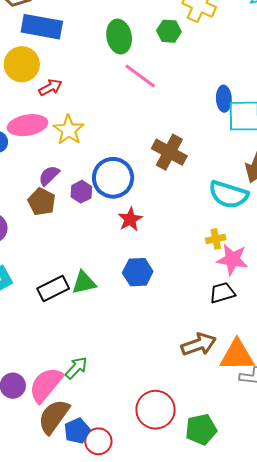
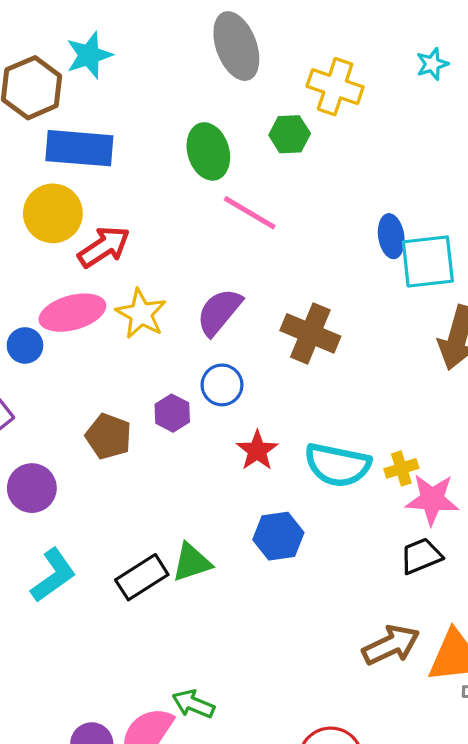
red arrow: (50, 87) -> (104, 247), size x1.4
purple semicircle: (49, 176) -> (219, 312), moved, size x1.4
blue circle: (113, 178) -> (222, 385), size x0.6
cyan semicircle: (229, 195) -> (337, 465), moved
green arrow: (76, 368) -> (193, 704), turned -105

